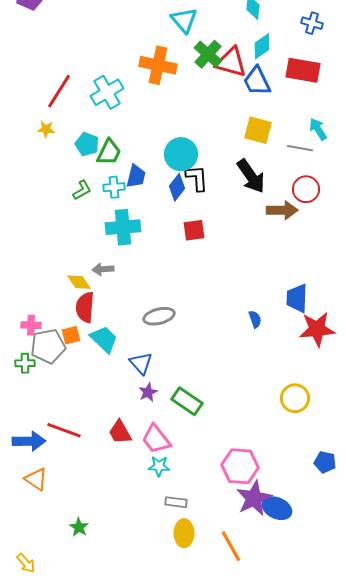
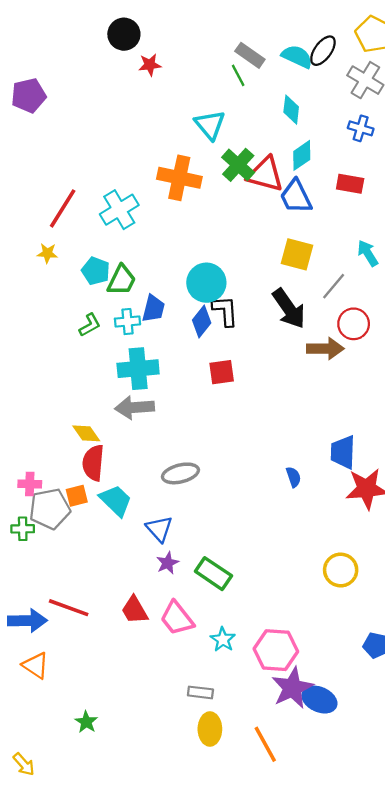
red rectangle: (303, 70) -> (350, 184), size x0.7
gray line: (300, 148) -> (334, 286), moved, turned -60
gray arrow: (103, 269) -> (135, 407), moved, size x1.5
cyan star: (159, 466) -> (223, 639), moved, turned 30

